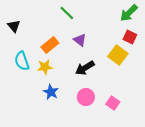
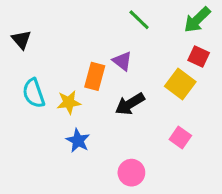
green line: (67, 13) -> (139, 20), moved
orange rectangle: (50, 45) -> (95, 76), moved, turned -36
pink circle: (86, 97) -> (131, 173), moved
pink square: (113, 103) -> (180, 137), moved

